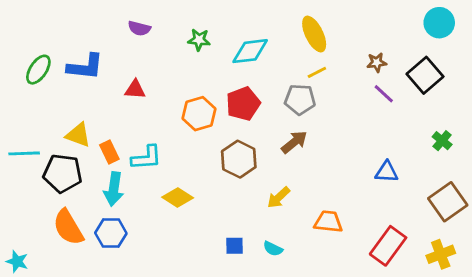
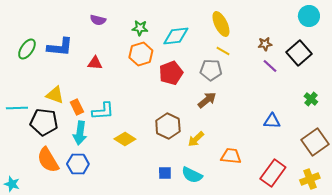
yellow line: (317, 72) -> (223, 51), turned 56
orange hexagon: (199, 114) -> (141, 54), moved
brown hexagon: (239, 159) -> (168, 126), moved
cyan semicircle: (273, 249) -> (192, 175), size x1.5

